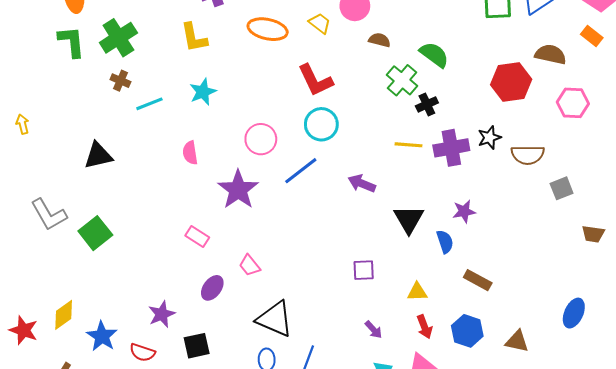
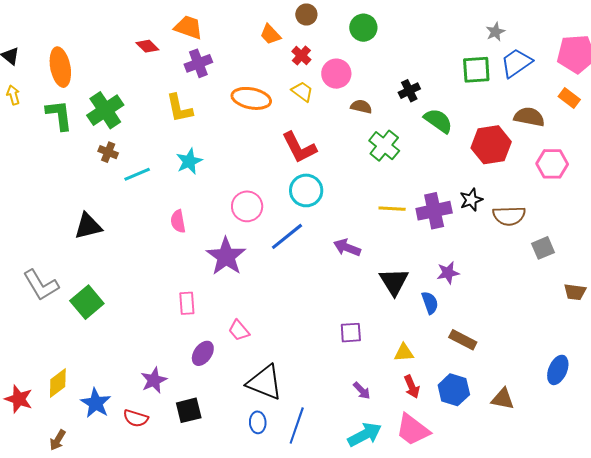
green semicircle: (434, 55) -> (438, 121), moved
black cross: (427, 104) -> (409, 91), moved
yellow arrow: (22, 124) -> (13, 95), moved
pink rectangle: (197, 237) -> (187, 303), turned 55

